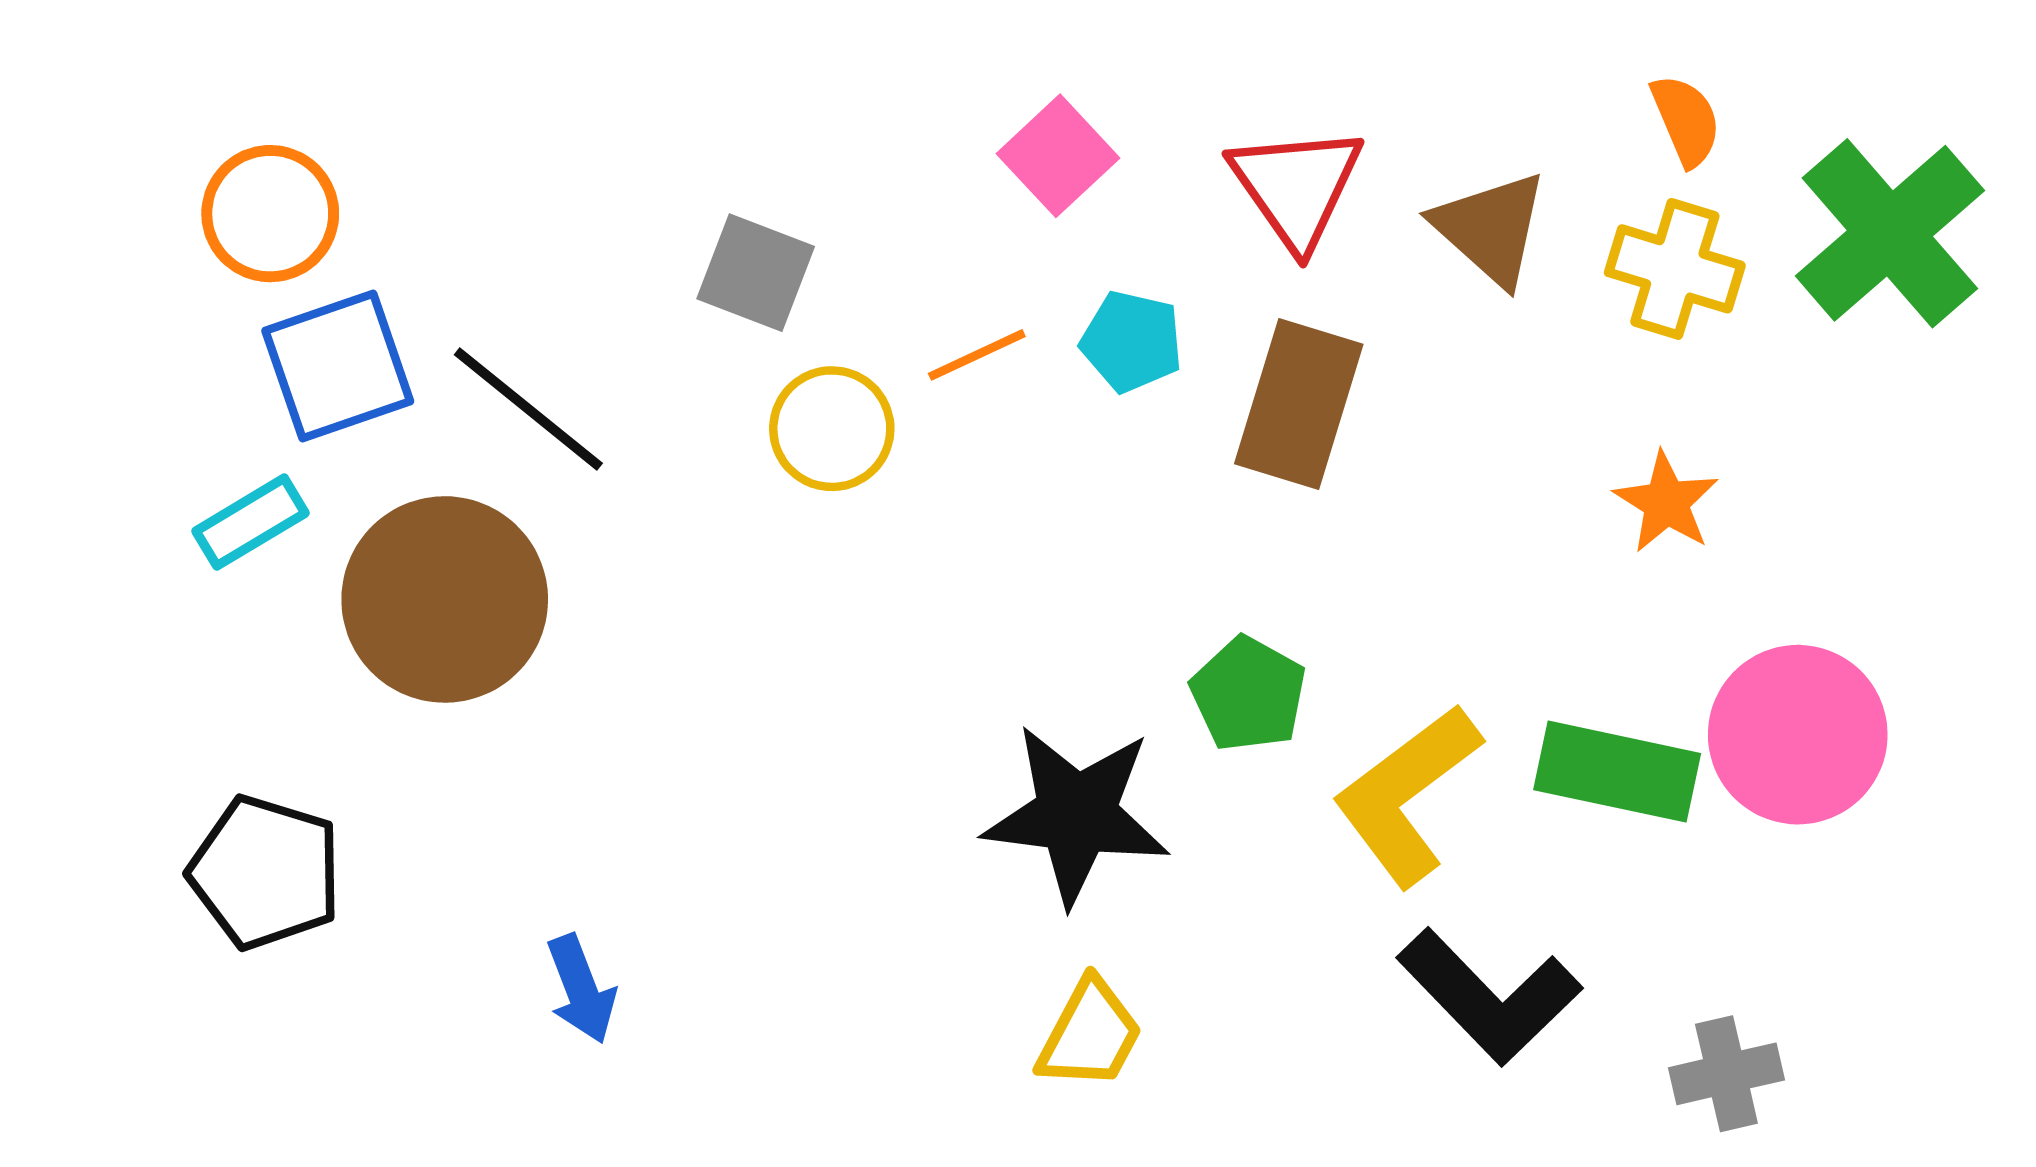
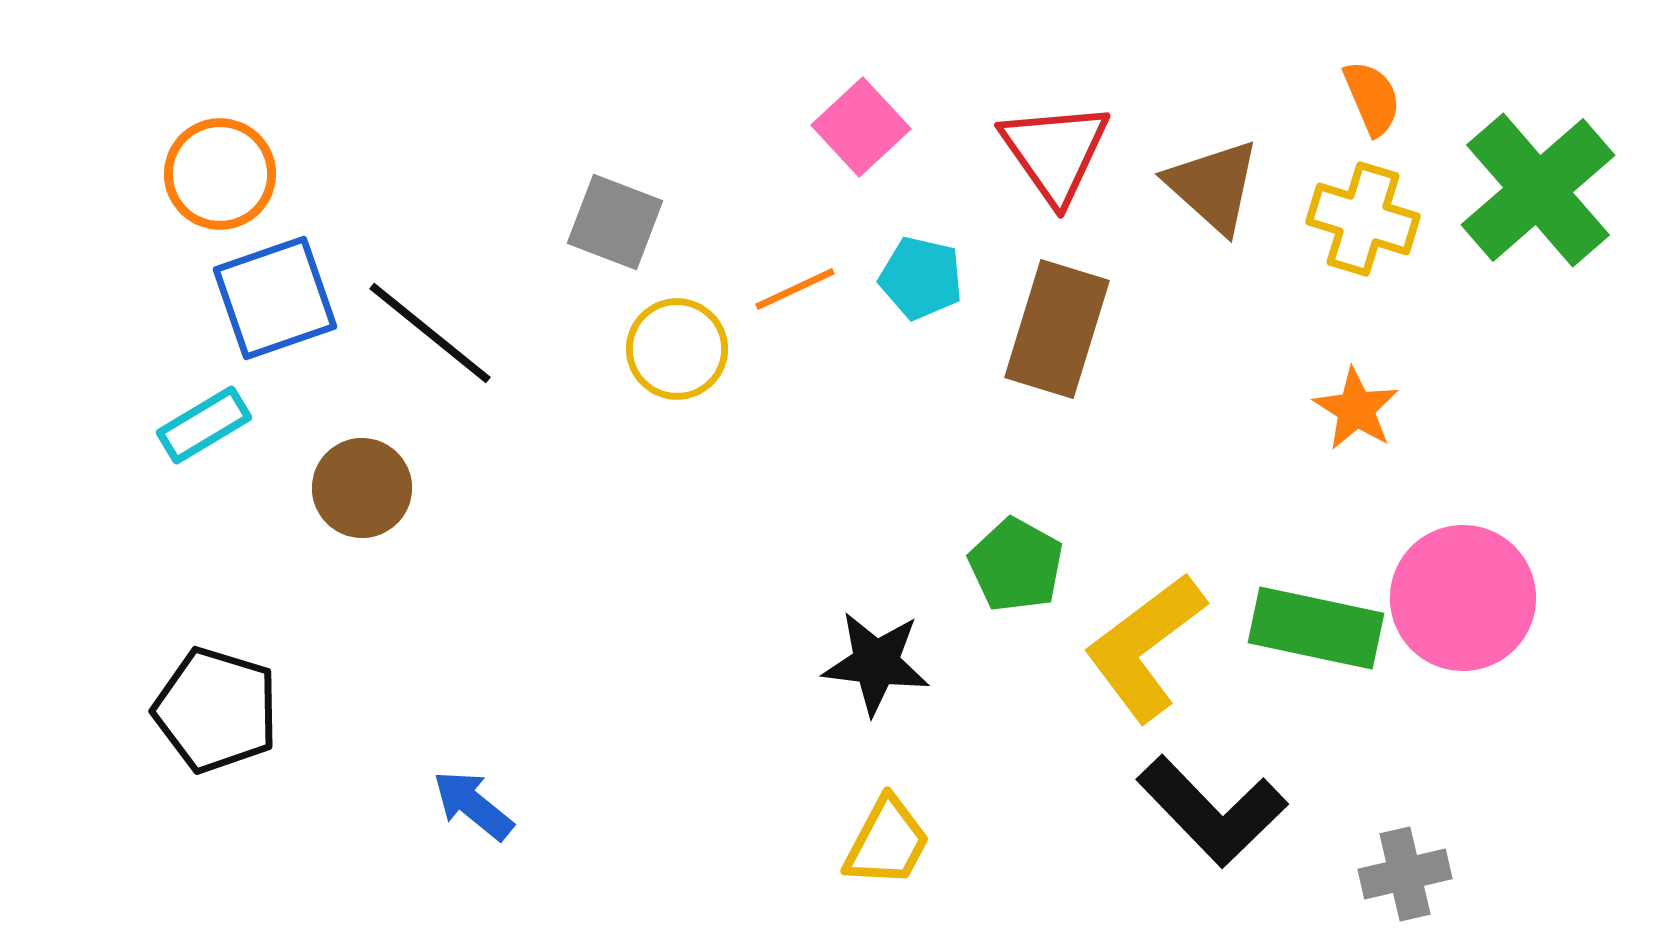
brown circle: (445, 599) -> (362, 488), size x0.6
black star: (1076, 815) -> (876, 663), size x0.7
blue arrow: (581, 989) -> (473, 805), turned 150

